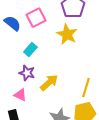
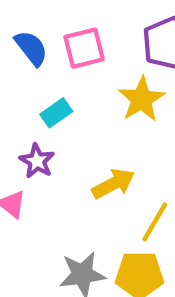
yellow arrow: (49, 83) -> (113, 184), moved

